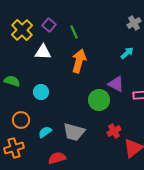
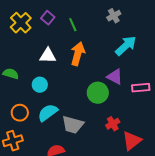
gray cross: (134, 23) -> (114, 16), moved
white triangle: (43, 52) -> (48, 56), moved
cyan arrow: (127, 53) -> (126, 46), size x1.6
cyan semicircle: (45, 132) -> (48, 113), moved, size x1.5

